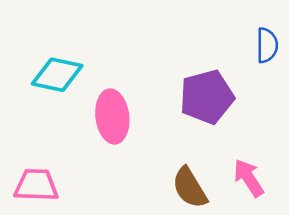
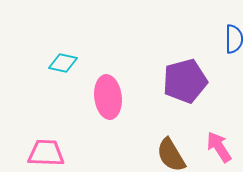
cyan diamond: (57, 75) -> (63, 63), size x0.7

